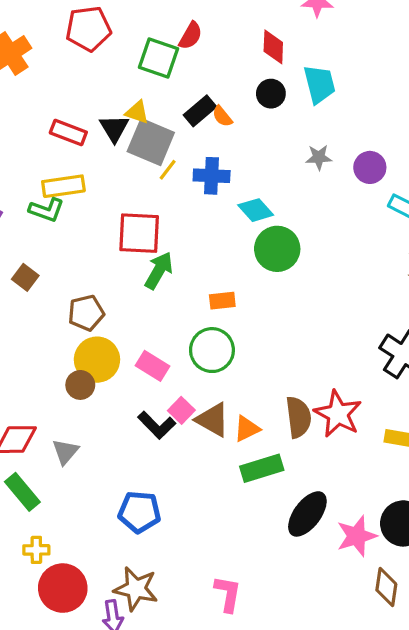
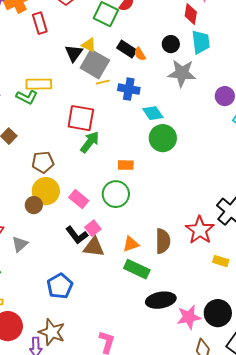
red diamond: (273, 47) -> (191, 14), moved
black rectangle: (200, 111) -> (127, 49), turned 66
red rectangle: (68, 132) -> (40, 23), moved, turned 45
gray star: (319, 157) -> (182, 73), moved, size x1.8
yellow line: (168, 170) -> (103, 82), turned 32
red star: (338, 414) -> (200, 230), moved
brown triangle: (212, 420) -> (94, 247), moved, turned -30
green rectangle: (262, 468) -> (137, 269), turned 35
blue pentagon: (139, 512) -> (60, 286), turned 30
black ellipse: (307, 514) -> (161, 300), turned 36

